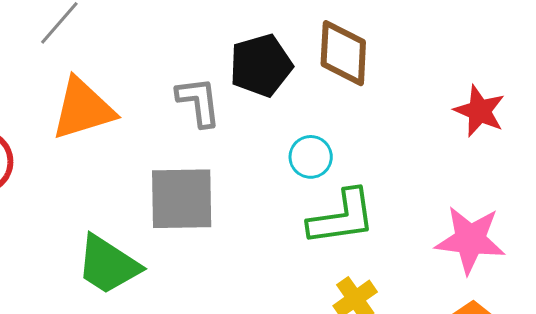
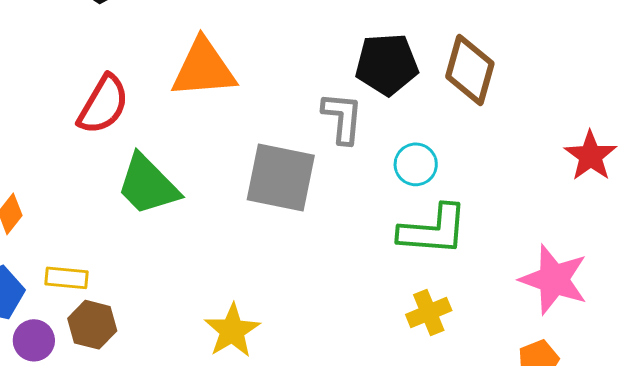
gray L-shape: (199, 102) -> (342, 118), moved
green trapezoid: (108, 265) -> (148, 185), moved

